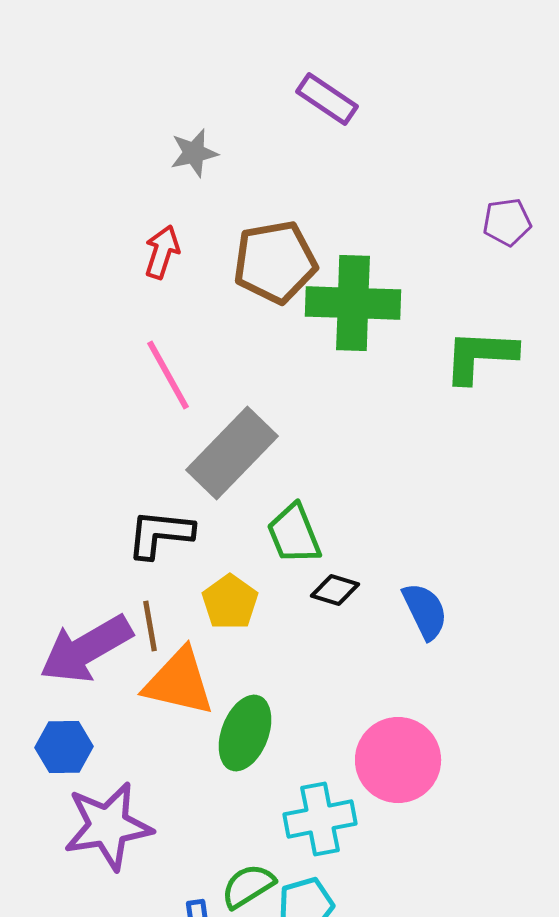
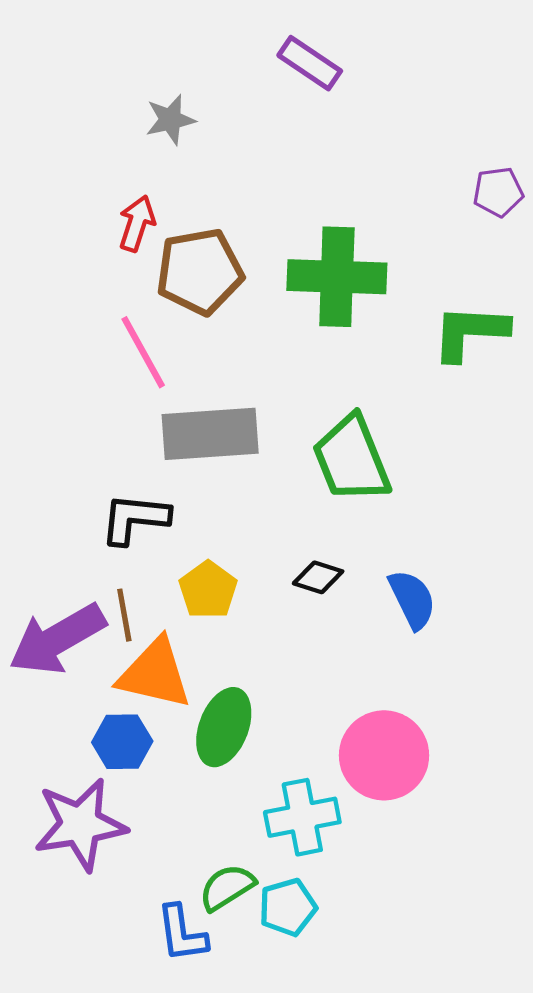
brown pentagon: (275, 262) -> (200, 272), moved
gray rectangle: (232, 453) -> (210, 434), turned 42
green trapezoid: (294, 534) -> (352, 459), moved, size x1.4
blue hexagon: (64, 747) -> (122, 742), moved

